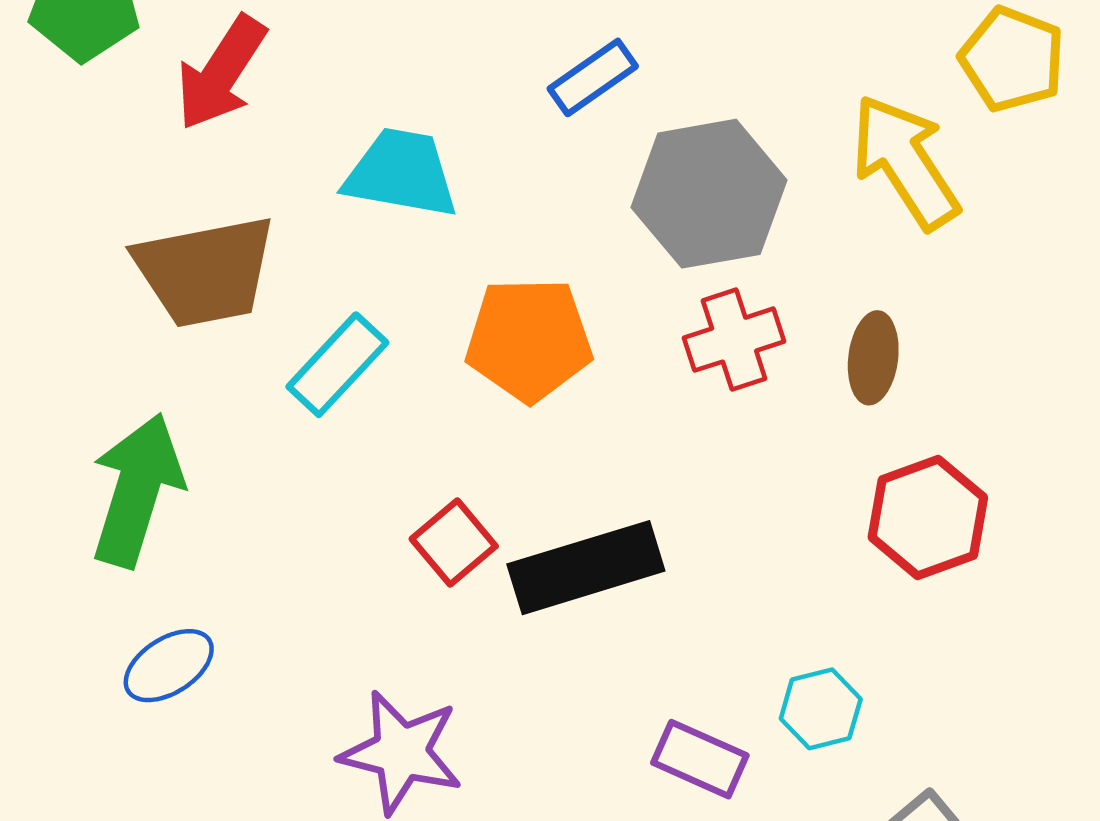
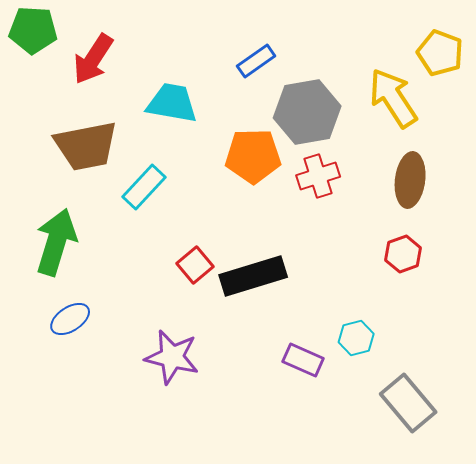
orange pentagon: (529, 340) -> (253, 156), moved
brown ellipse: (873, 358) -> (410, 180), moved, size x1.4
red hexagon: (928, 517) -> (403, 254), size x0.7

